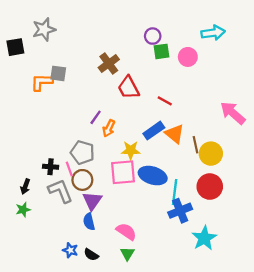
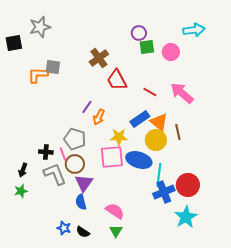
pink arrow: (233, 113) -> (182, 93), moved
yellow circle: (211, 154) -> (156, 140), moved
red circle: (210, 187) -> (188, 185), moved

